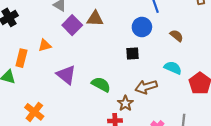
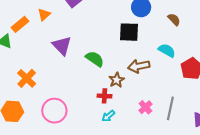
orange triangle: (45, 45) -> (44, 15), turned -32
black square: (132, 54) -> (129, 32), size x1.5
orange rectangle: (21, 58) -> (20, 24), turned 30

